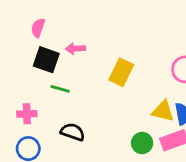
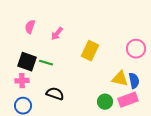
pink semicircle: (38, 28) -> (30, 27), moved
pink arrow: (75, 49) -> (57, 34), turned -48
black square: (46, 60) -> (27, 62), moved

